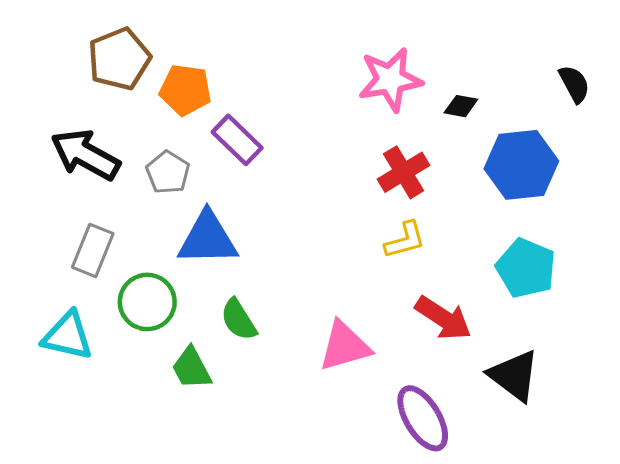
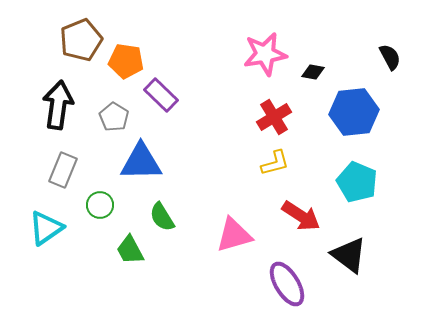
black arrow: (85, 155) -> (58, 105), turned 69
green circle: (147, 302) -> (100, 205), size x0.7
cyan triangle: (68, 336) -> (46, 228), turned -48

